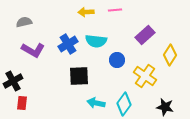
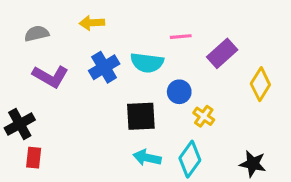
pink line: (115, 10) -> (181, 37), moved
yellow arrow: (86, 12) -> (92, 23), moved
black square: (79, 76) -> (141, 116), moved
yellow cross: (145, 76) -> (204, 116), moved, size x0.6

